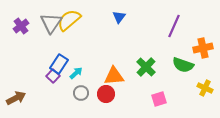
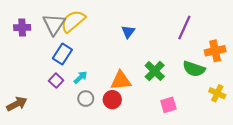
blue triangle: (119, 17) -> (128, 32), moved
purple cross: (21, 26) -> (22, 28), turned 35
blue rectangle: (59, 64) -> (62, 54), moved

